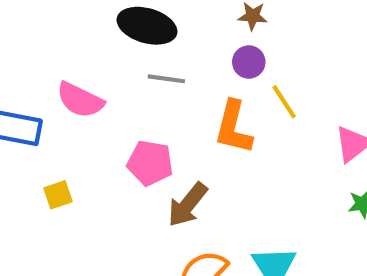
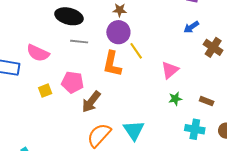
purple circle: (249, 62) -> (118, 32), size x1.5
yellow square: (58, 195) -> (45, 91), moved

